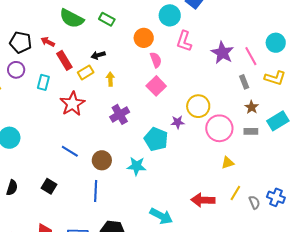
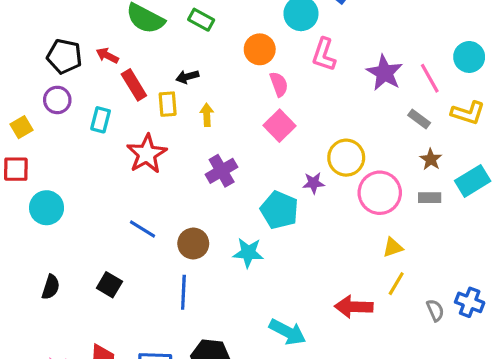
yellow rectangle: (86, 72) -> (168, 104), turned -63
gray rectangle: (244, 82) -> (419, 119), turned -32
yellow line: (235, 193) -> (396, 284), moved

